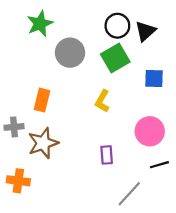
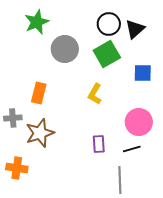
black line: (159, 165) -> (132, 149), moved
gray line: (129, 194) -> (120, 180), turned -44

